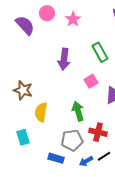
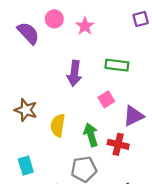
green rectangle: (100, 52) -> (117, 65), turned -54
yellow semicircle: (41, 112) -> (58, 125), moved
red cross: (98, 132) -> (118, 144), moved

